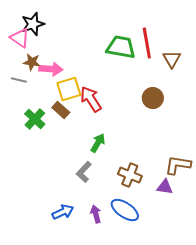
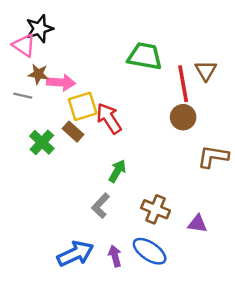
red line: (147, 43) -> (183, 84), moved
brown L-shape: (178, 165) -> (213, 157), moved
blue arrow: (63, 212) -> (75, 254), size x1.4

